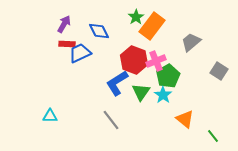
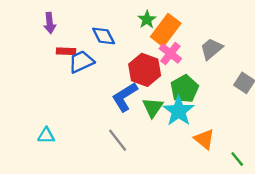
purple arrow: (64, 24) -> (50, 23), moved, turned 144
pink cross: (156, 61) -> (170, 54), moved, turned -30
cyan star: (163, 95) -> (179, 111), size x1.5

